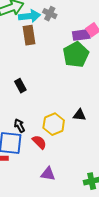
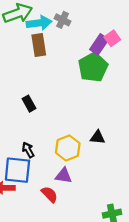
purple rectangle: (81, 35) -> (99, 44), turned -48
red semicircle: (39, 142) -> (49, 194), moved
purple triangle: (48, 174) -> (64, 176), moved

